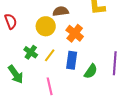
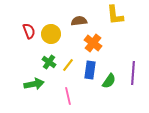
yellow circle: (46, 26) -> (51, 34), moved
green arrow: (16, 74) -> (34, 84), turned -66

